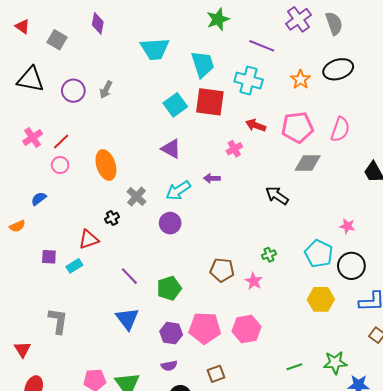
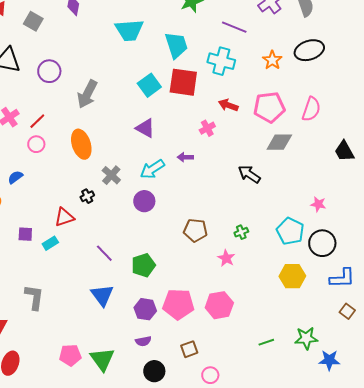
gray arrow: (106, 90) -> (87, 94), moved, size x1.6
brown pentagon: (222, 270) -> (195, 230), moved

